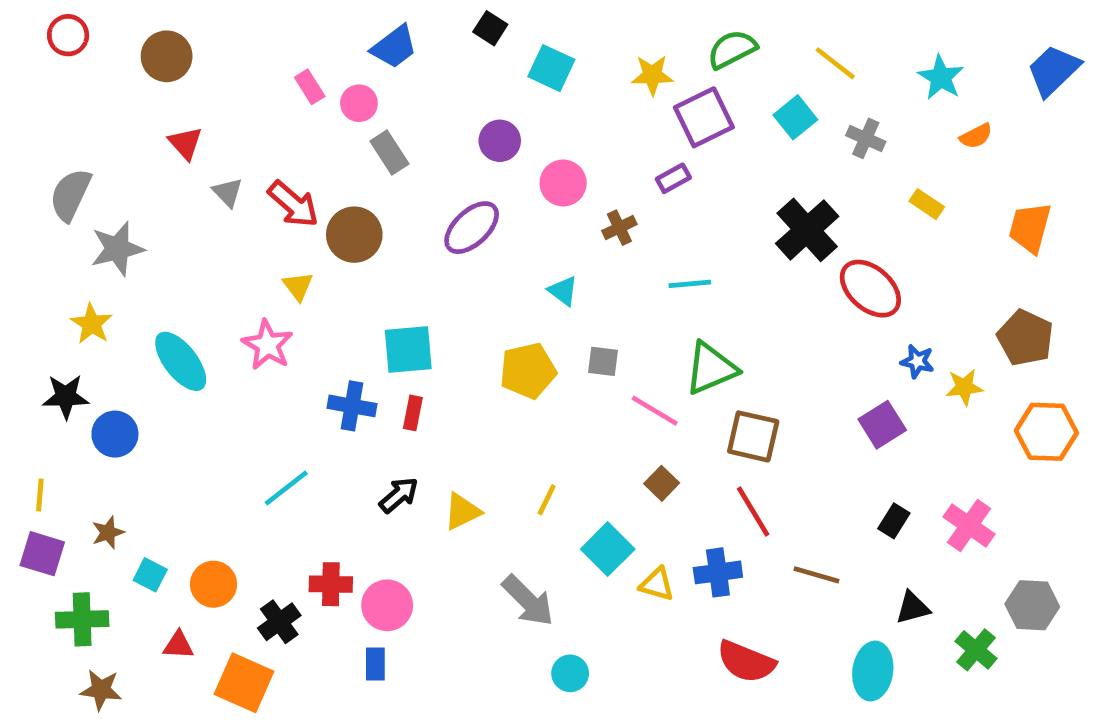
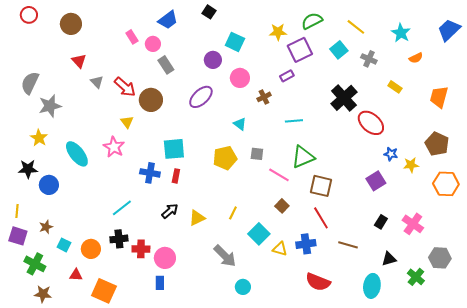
cyan square: (551, 68) -> (235, 42), moved
green cross: (82, 619) -> (35, 264), turned 30
black cross: (279, 622) -> (119, 239), moved, turned 30

